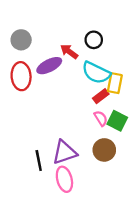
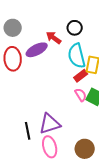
cyan semicircle: (96, 73) -> (77, 56), turned 50
brown circle: (104, 150) -> (85, 149), moved

